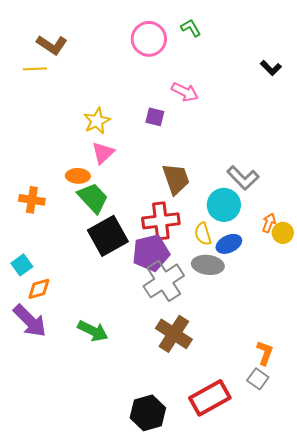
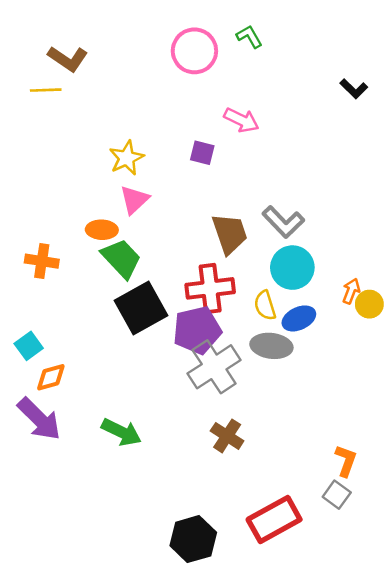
gray L-shape: (243, 178) -> (283, 222), moved
brown cross: (174, 334) -> (227, 436), size x0.7

